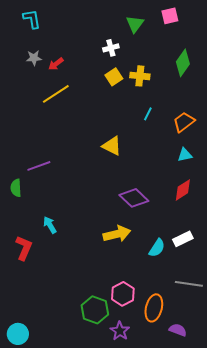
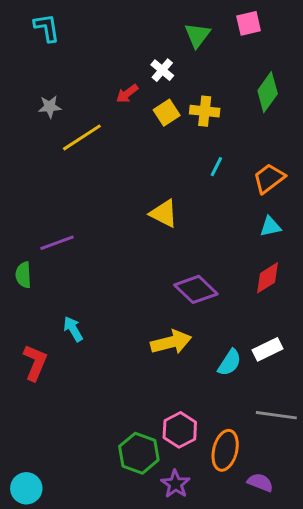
white cross: (111, 48) -> (162, 70), turned -35
gray star: (34, 58) -> (50, 107), moved
red arrow: (56, 64) -> (127, 94), moved

